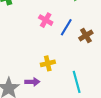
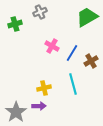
yellow cross: (48, 63) -> (44, 88), moved
cyan line: (77, 82) -> (73, 84), moved

